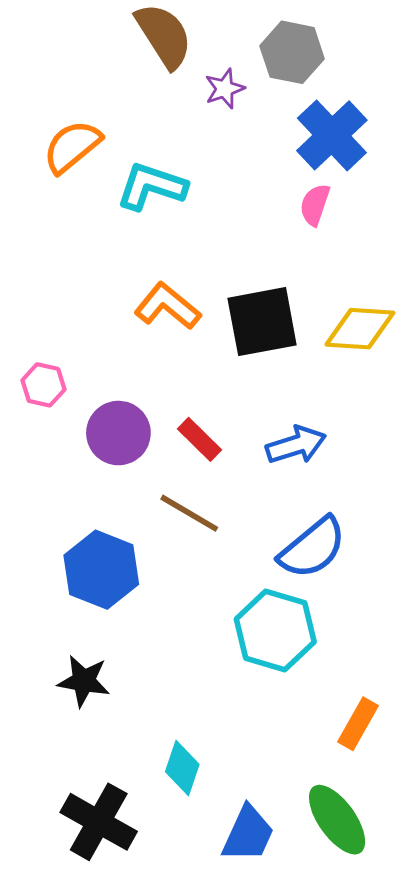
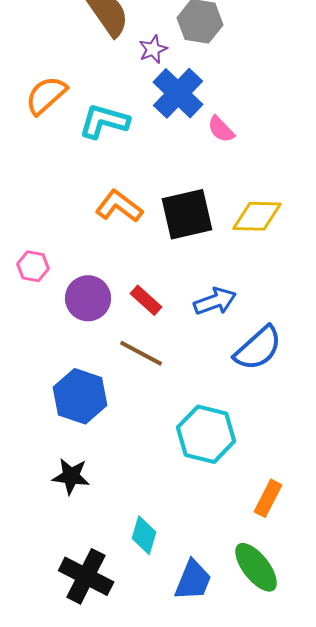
blue cross: (332, 135) -> (178, 93), moved
pink semicircle: (315, 205) -> (221, 129), turned -60
blue semicircle: (312, 548) -> (258, 348), moved

